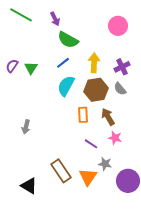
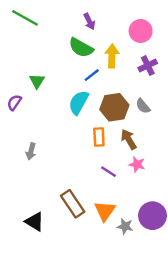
purple arrow: (55, 19) -> (89, 21), moved
blue line: (63, 63) -> (92, 75), moved
yellow arrow: (94, 63) -> (112, 56), moved
purple semicircle: (12, 66) -> (14, 102), moved
purple cross: (122, 67) -> (148, 66), moved
gray star: (105, 164) -> (125, 226), moved

